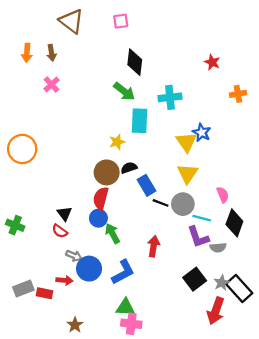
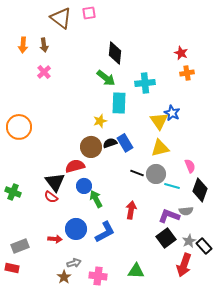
pink square: (121, 21) -> (89, 13), moved
orange cross: (238, 94) -> (187, 73), moved
yellow triangle: (188, 174) -> (160, 148), turned 42
blue rectangle: (147, 185) -> (125, 143), moved
red semicircle: (101, 198) -> (75, 166), moved, turned 60
black triangle: (64, 213) -> (55, 182), size x1.5
purple L-shape: (198, 237) -> (169, 216), moved, turned 130
gray arrow: (74, 256) -> (74, 263), moved, turned -40
black rectangle: (239, 289) -> (204, 246), size x0.7
red rectangle: (44, 293) -> (12, 268), moved
green triangle: (125, 307) -> (136, 271), moved
pink cross: (131, 324) -> (98, 276), moved

